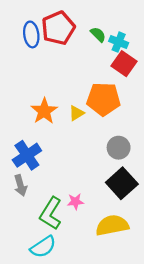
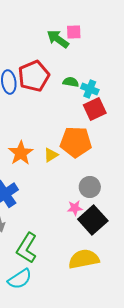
green semicircle: (98, 34) -> (71, 82), turned -35
red square: (124, 64) -> (95, 109), turned 30
pink star: (75, 202) -> (75, 208), moved

